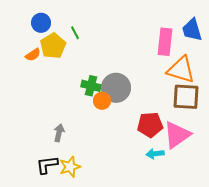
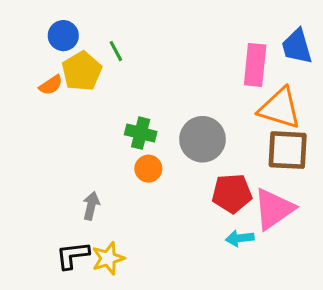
gray circle: (116, 88) -> (202, 139), moved
orange circle: (102, 101) -> (148, 169), moved

